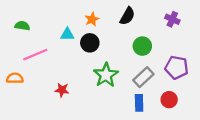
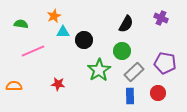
black semicircle: (127, 16) -> (126, 24), moved
orange star: (92, 19) -> (54, 16), moved
green circle: (142, 46) -> (122, 51), moved
orange semicircle: (15, 78) -> (14, 86), moved

